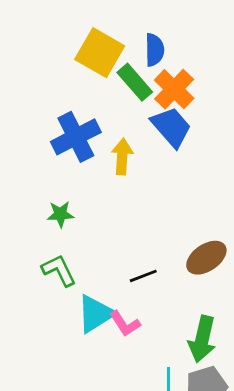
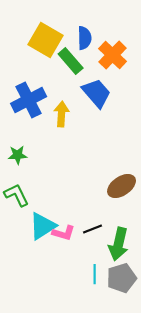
orange cross: (174, 89) -> (113, 55), moved
black line: (143, 276) -> (93, 229), moved
pink L-shape: (125, 324) -> (64, 233), turned -40

